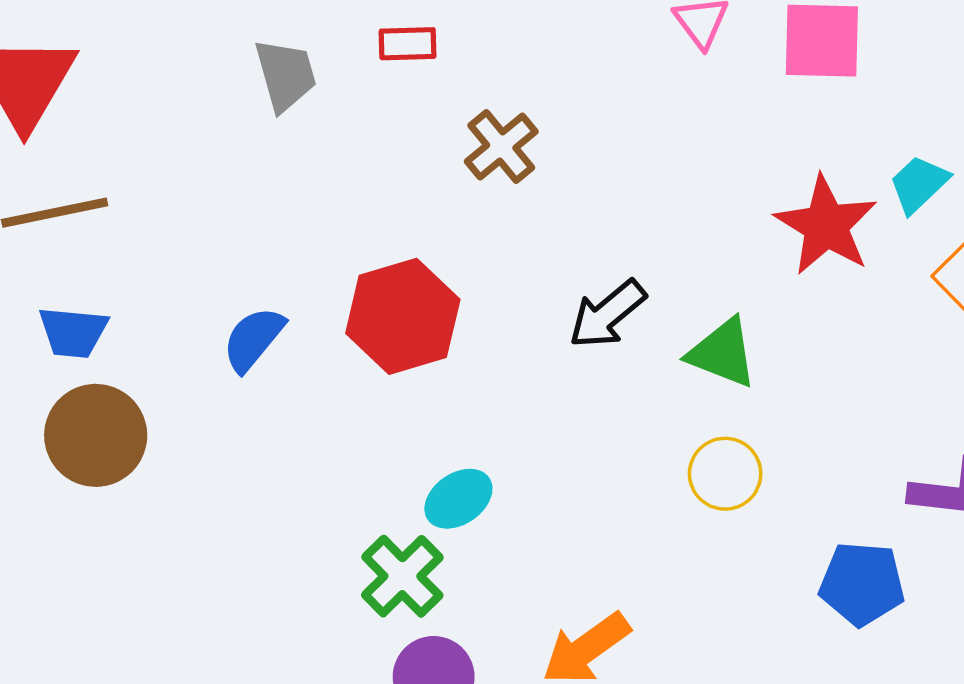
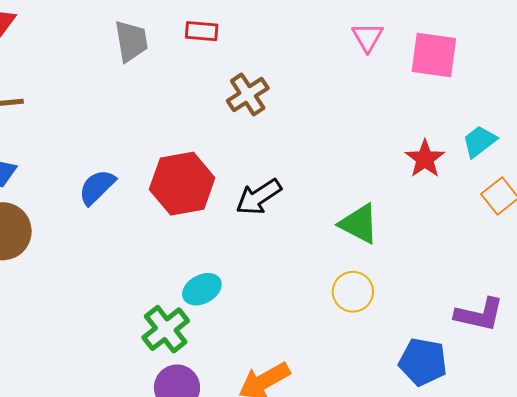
red star: (826, 225) -> (425, 159), size x0.7
black arrow: (607, 314) -> (259, 197), moved

